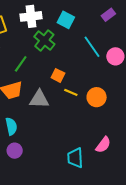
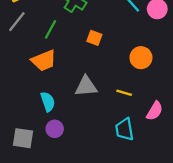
yellow line: (71, 92) -> (124, 93), moved
gray triangle: (39, 99) -> (86, 86), moved

